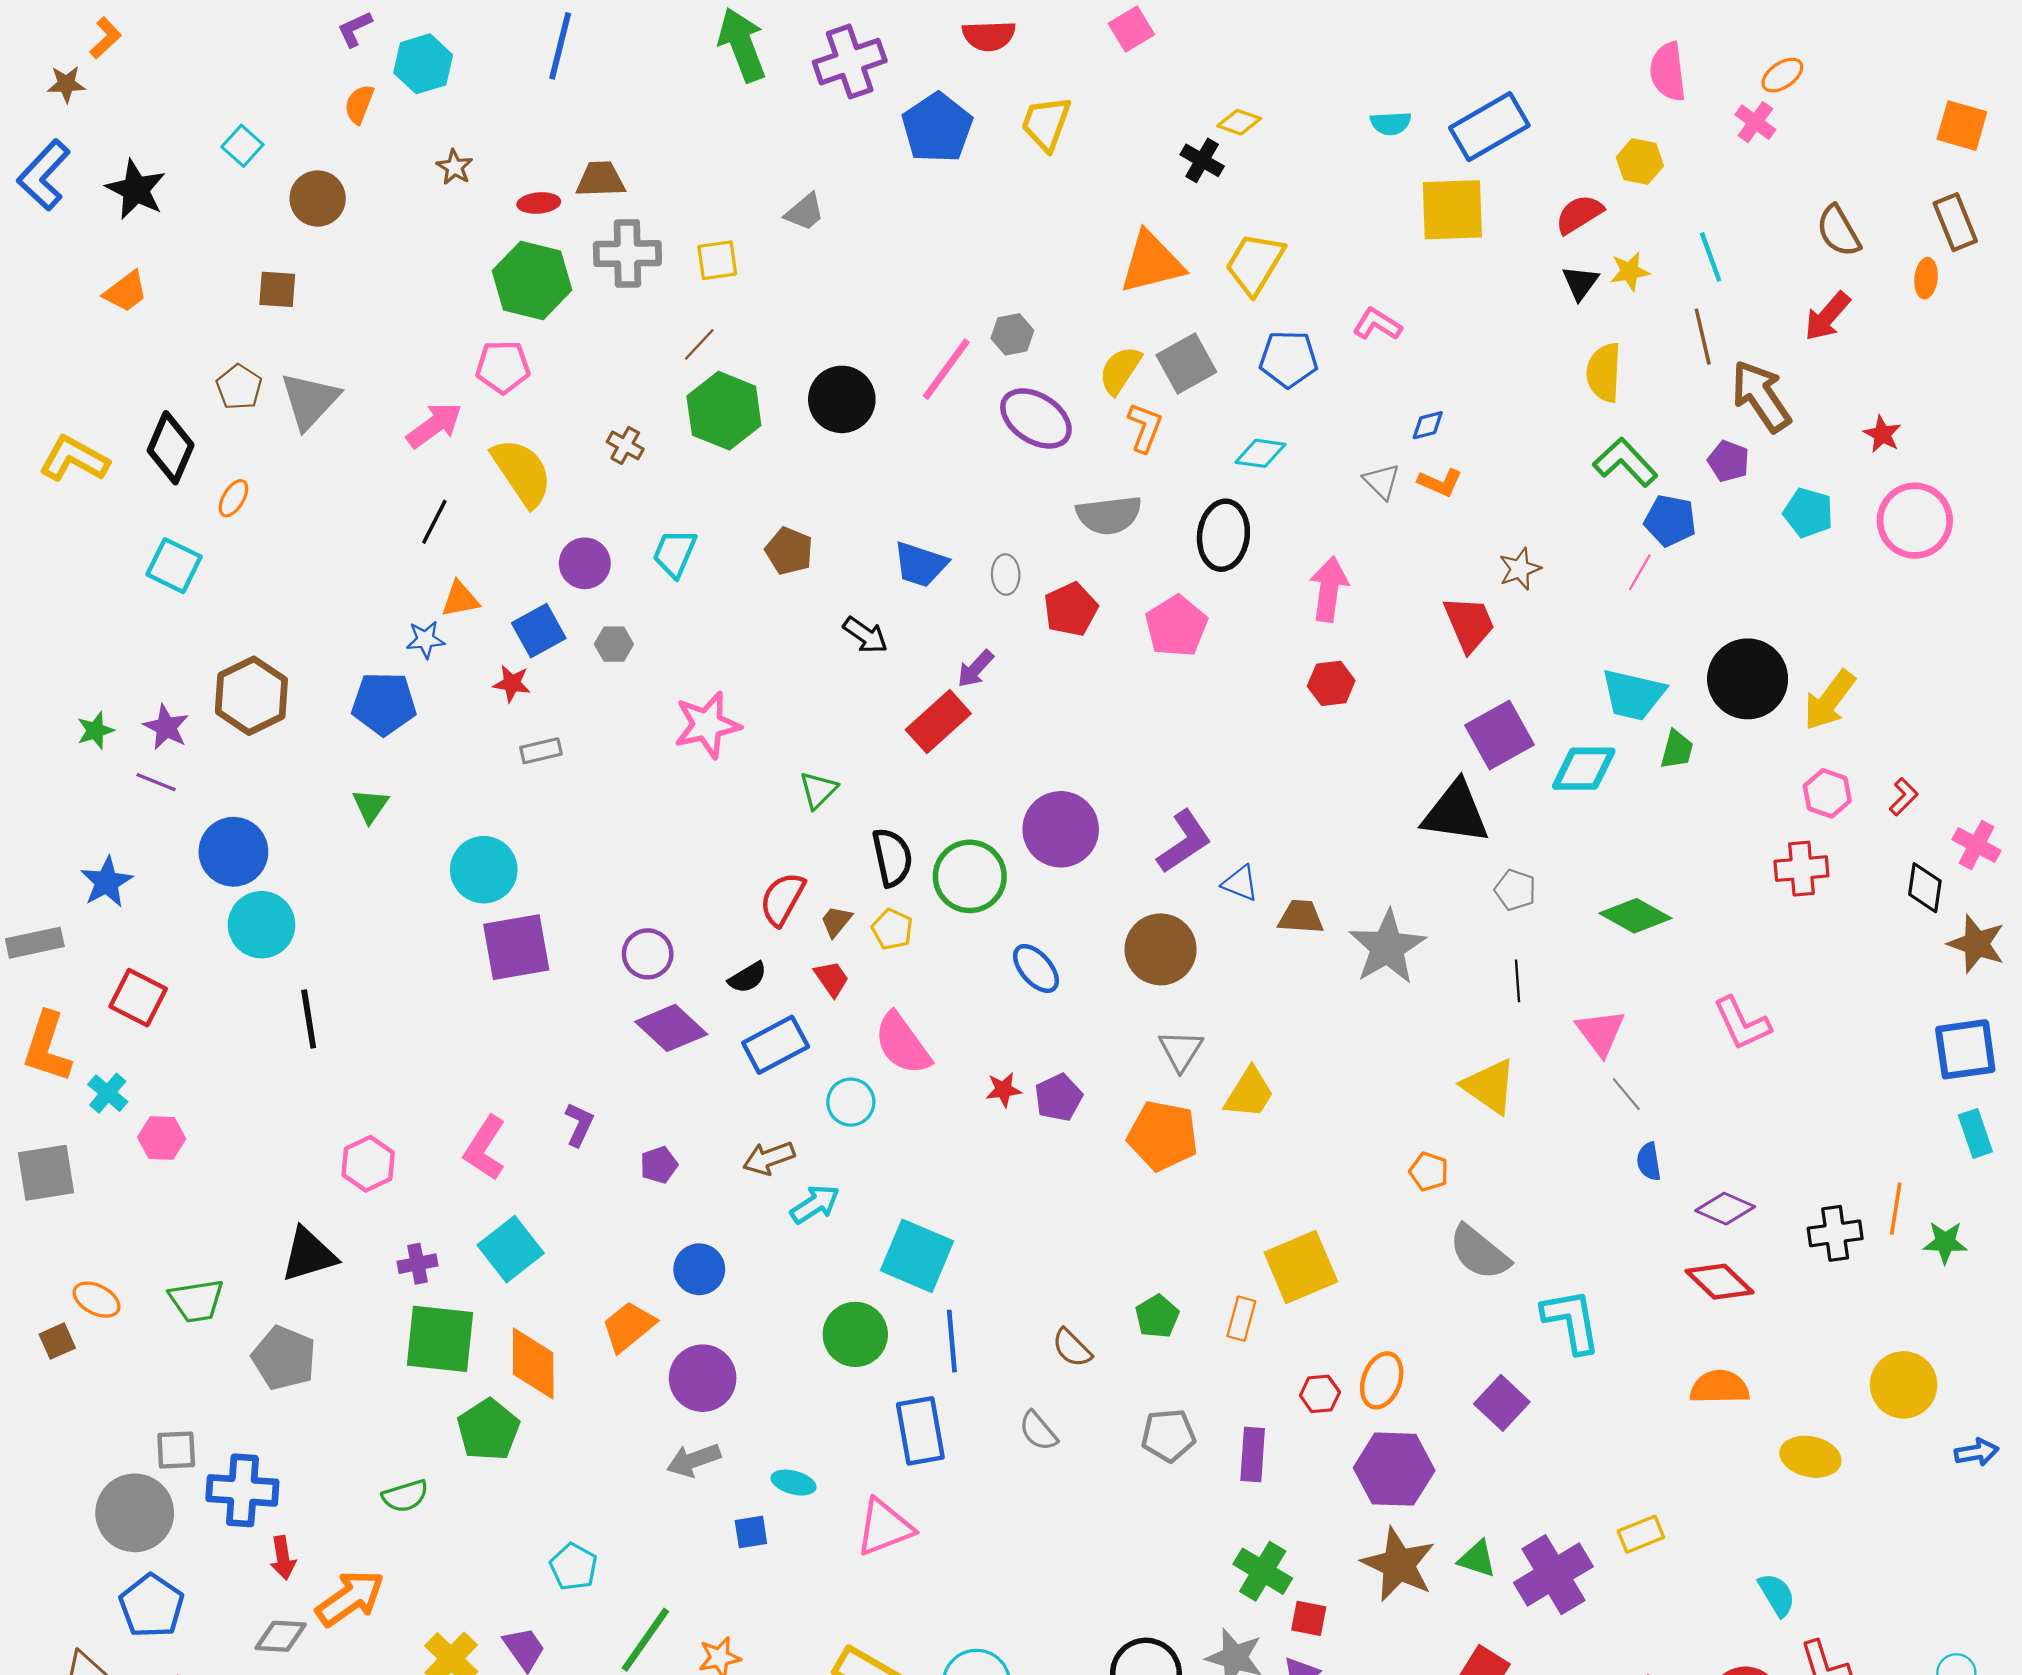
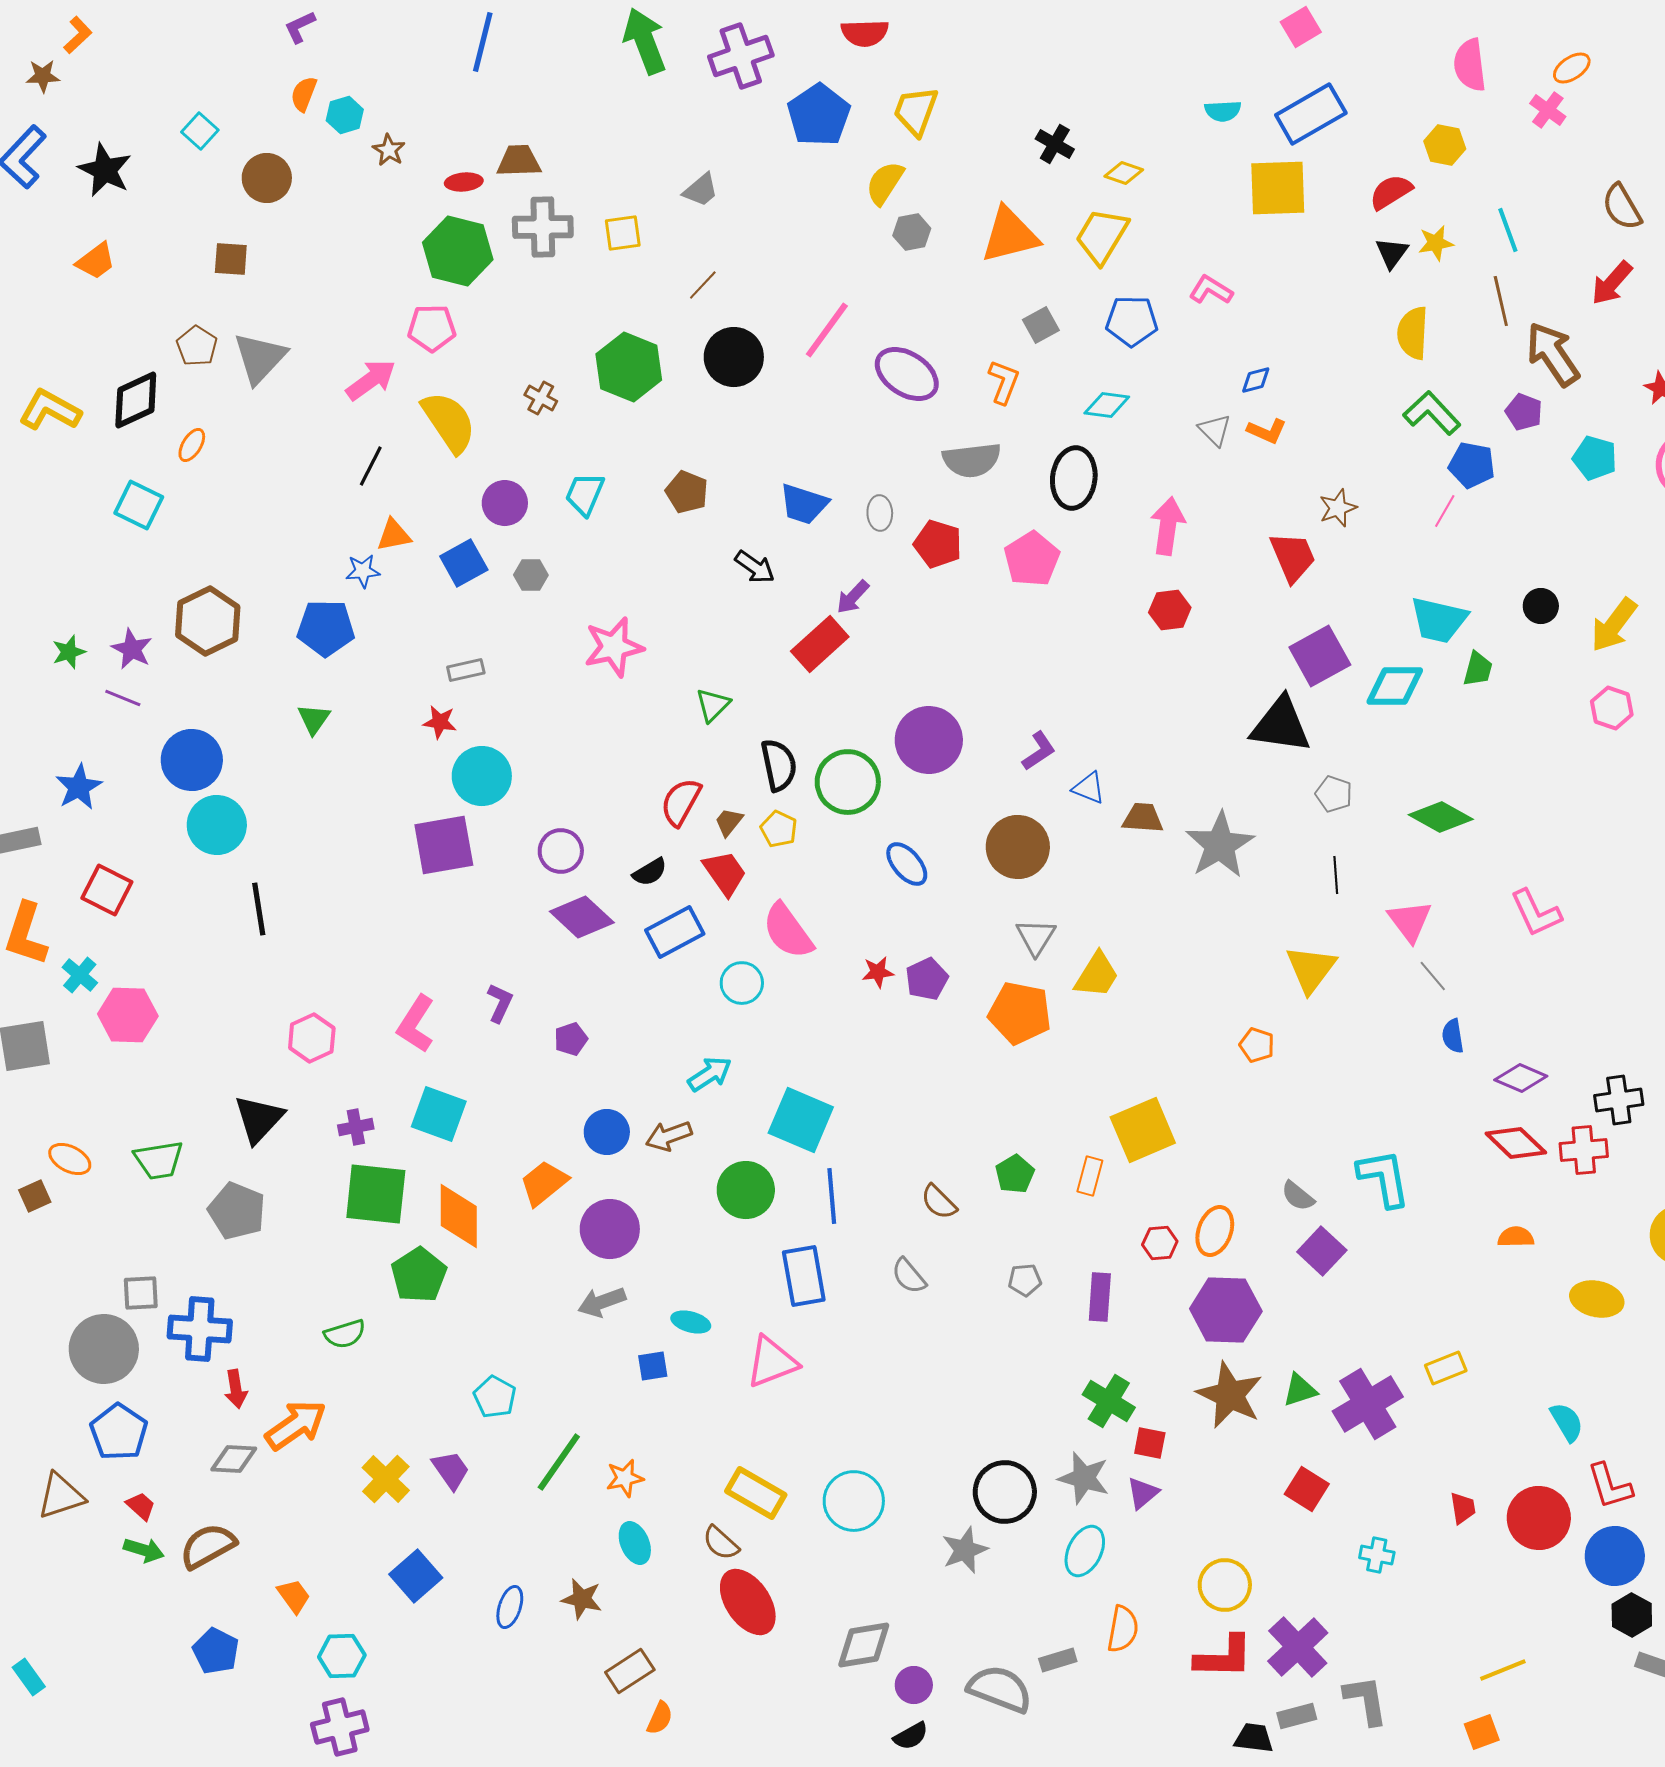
pink square: (1131, 29) -> (1301, 27), moved
cyan hexagon: (423, 64) -> (345, 115), moved, size x0.7
yellow diamond: (1239, 122) -> (1124, 173), moved
gray hexagon: (1012, 334) -> (912, 232), moved
brown line: (699, 344) -> (703, 285), moved
gray square: (1186, 363) -> (1041, 325), size x0.7
yellow semicircle: (1120, 370) -> (885, 183), moved
black diamond: (171, 448) -> (136, 400), turned 42
red pentagon: (1071, 609) -> (938, 544), turned -30
black circle: (1748, 679) -> (1541, 606), size x0.5
red star: (512, 683) -> (440, 722), moved
purple L-shape: (1184, 842) -> (1039, 751), size x0.7
red cross: (1801, 869) -> (1584, 1150), moved
cyan circle: (484, 870) -> (482, 776), moved
red trapezoid: (832, 979) -> (725, 873), size x1.4
yellow triangle: (1489, 1086) -> (1311, 969), turned 32
pink hexagon: (162, 1138) -> (128, 1015), size x1.4
brown arrow: (769, 1158) -> (669, 1136), moved
cyan square: (511, 1249) -> (439, 1114), turned -32
gray semicircle: (1479, 1252) -> (1298, 1196), moved, size x0.6
black triangle: (309, 1255) -> (259, 1119), turned -30
orange semicircle: (1720, 1387) -> (1516, 1237), size x0.7
gray pentagon: (1168, 1435) -> (1025, 1280), size x0.7
green triangle: (1477, 1559) -> (1300, 1390), turned -36

